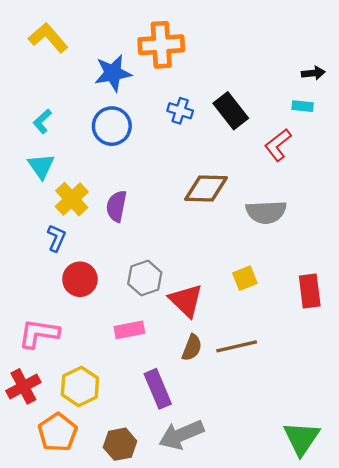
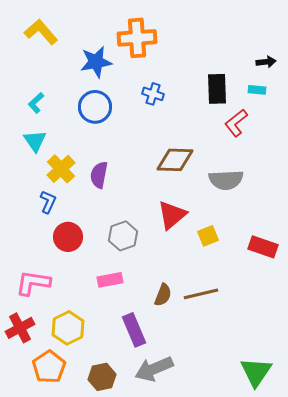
black rectangle: (231, 111) -> (217, 89), moved, turned 36
red rectangle: (310, 291) -> (263, 247), turned -64
red triangle: (186, 300) -> (172, 215), moved, turned 36

